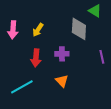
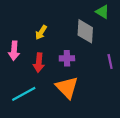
pink arrow: (13, 30) -> (14, 51), moved
orange triangle: (62, 81) -> (67, 87), size x1.6

